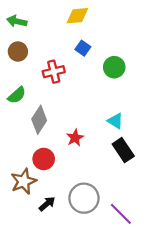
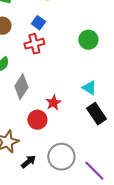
blue square: (83, 48) -> (38, 23), moved
red circle: (44, 159) -> (37, 120), moved

